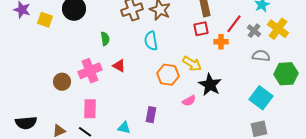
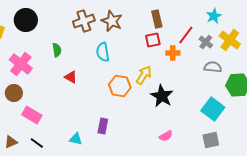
yellow arrow: (192, 64) -> (144, 75), turned -90
pink cross: (90, 71) -> (21, 64), moved, turned -30
pink semicircle: (189, 101) -> (166, 136), moved
pink rectangle: (90, 109) -> (32, 115), moved, turned -60

